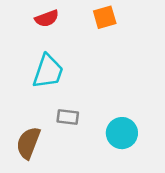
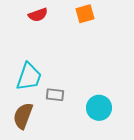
cyan trapezoid: (48, 71) -> (29, 77), moved

